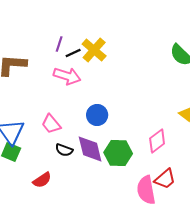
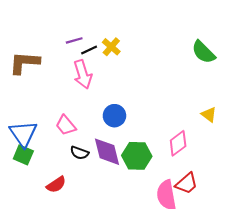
purple line: (59, 44) -> (74, 40), turned 56
yellow cross: (94, 50) -> (111, 47), size x0.7
pink arrow: (67, 76) -> (83, 74), turned 56

